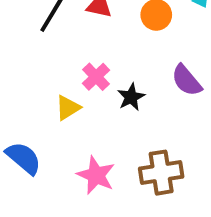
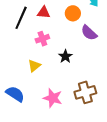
pink cross: (96, 77) -> (42, 39), moved, turned 32
purple semicircle: (187, 80) -> (89, 33), moved

